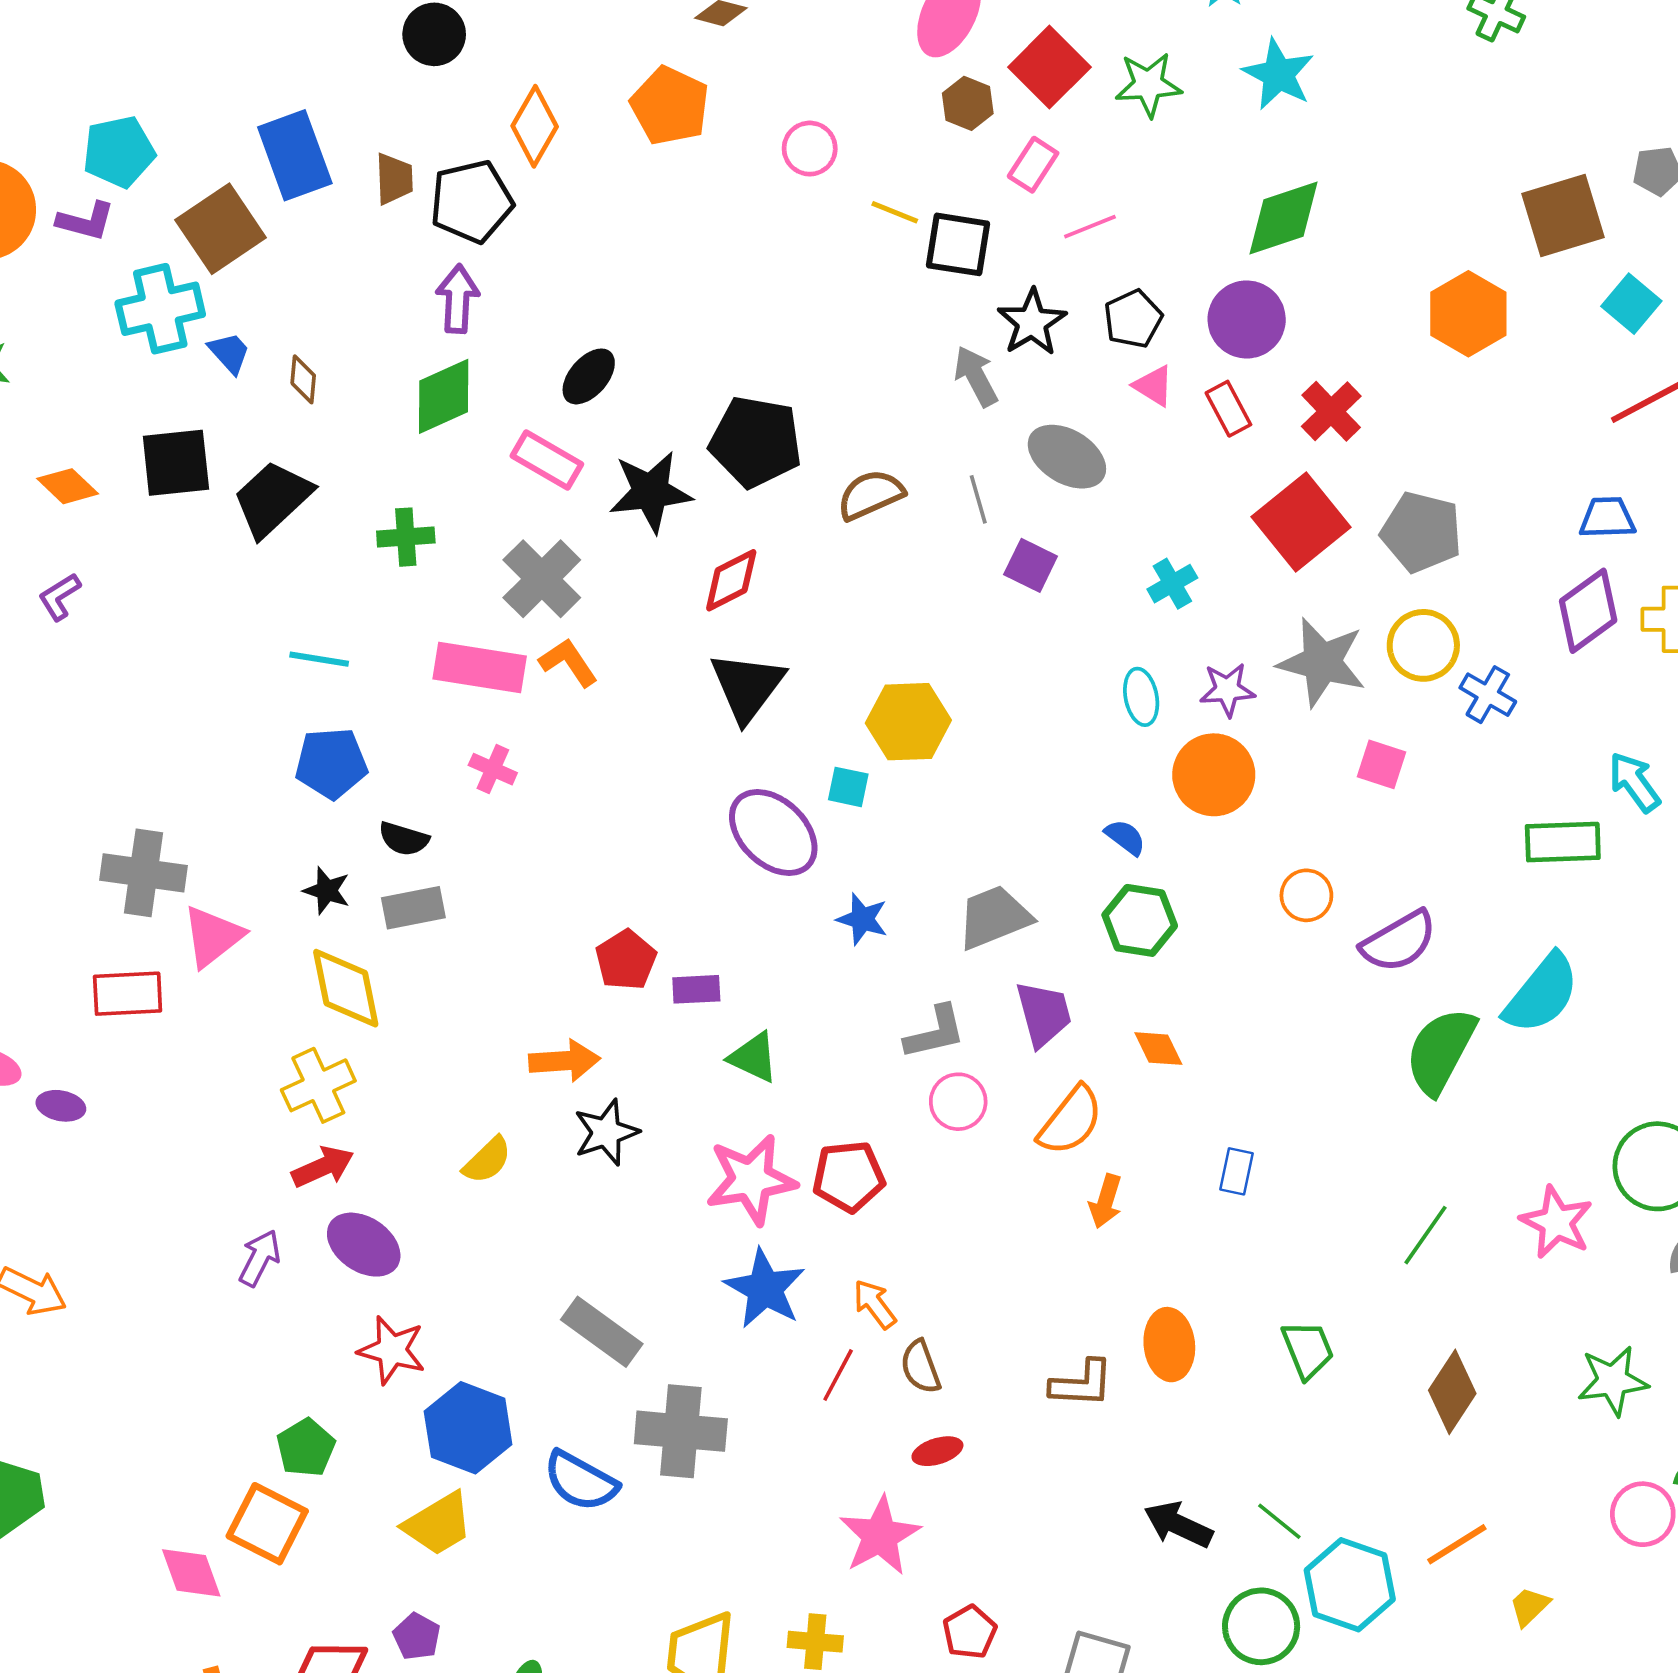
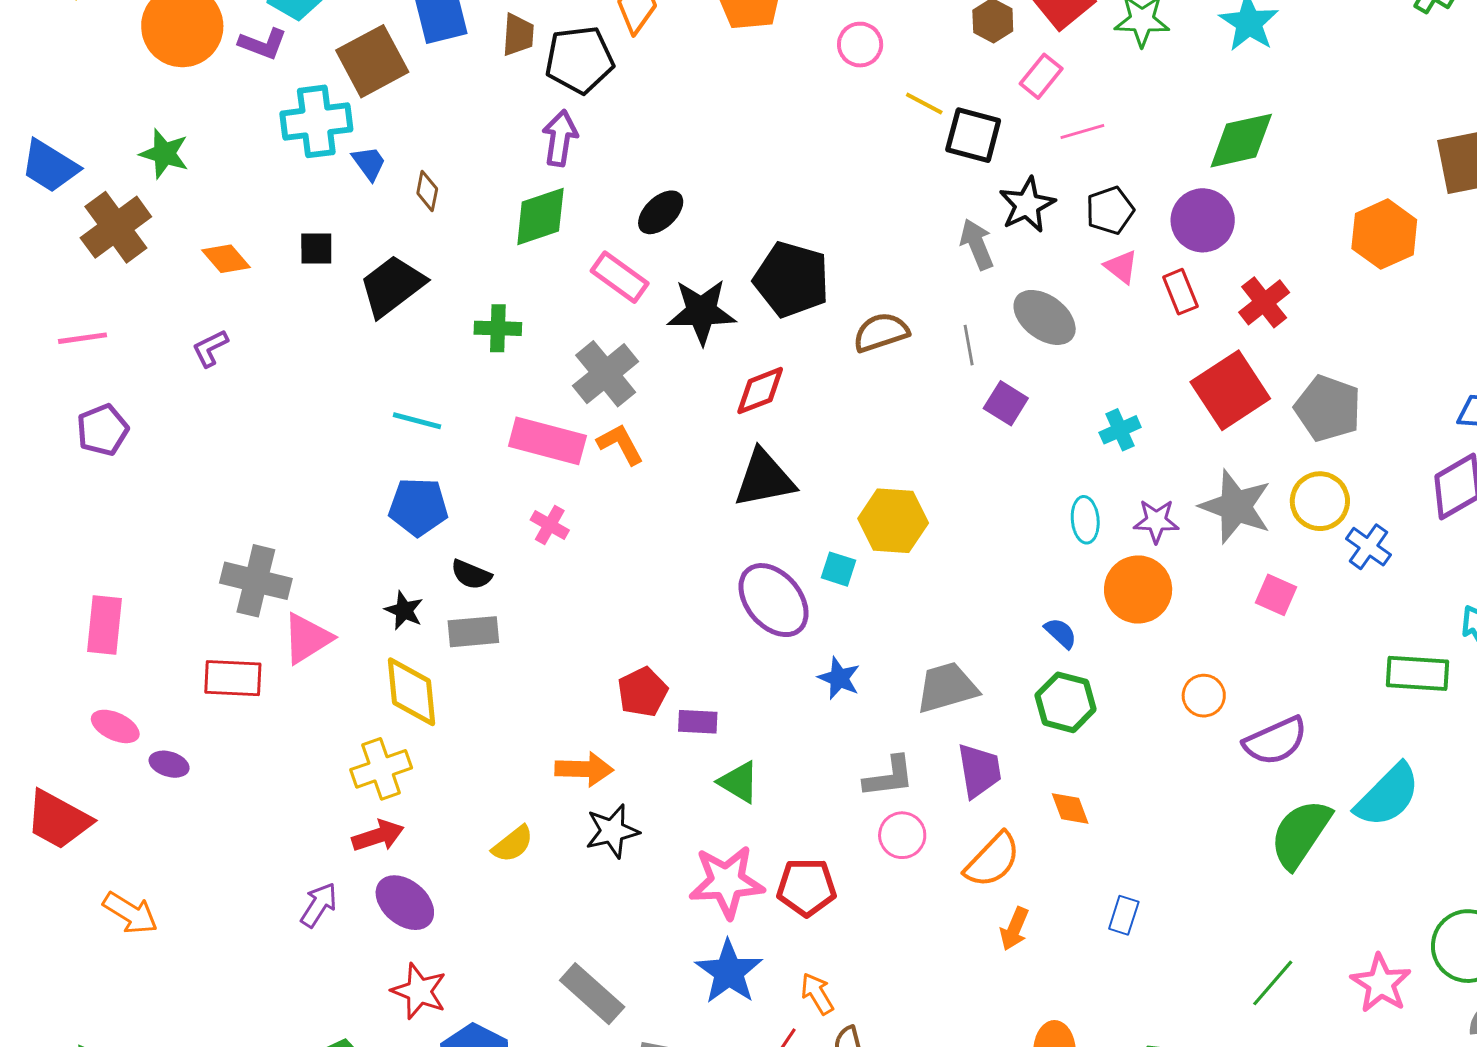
black square: (176, 463) -> (316, 249), size x0.6
black triangle: (747, 687) -> (764, 479), turned 36

